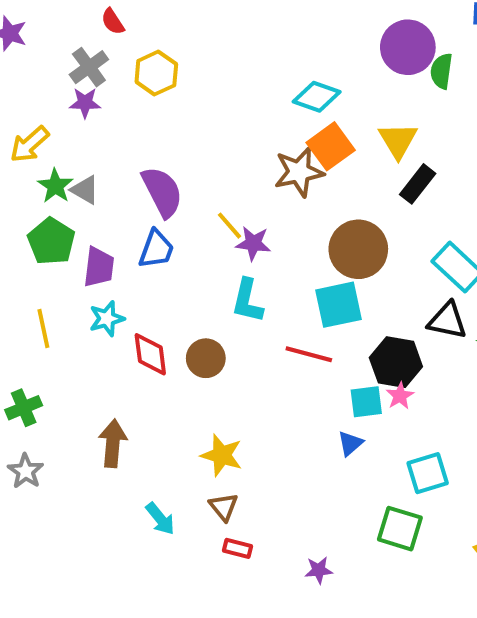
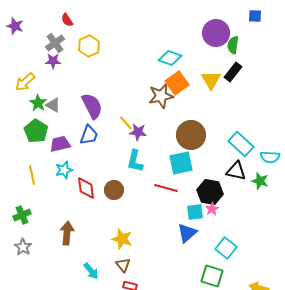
black rectangle: (418, 184) -> (233, 72), moved
purple trapezoid: (99, 267) -> (60, 144), turned -110
blue triangle: (350, 443) -> (187, 233), size x1.5
cyan square: (428, 473) -> (226, 248), turned -35

